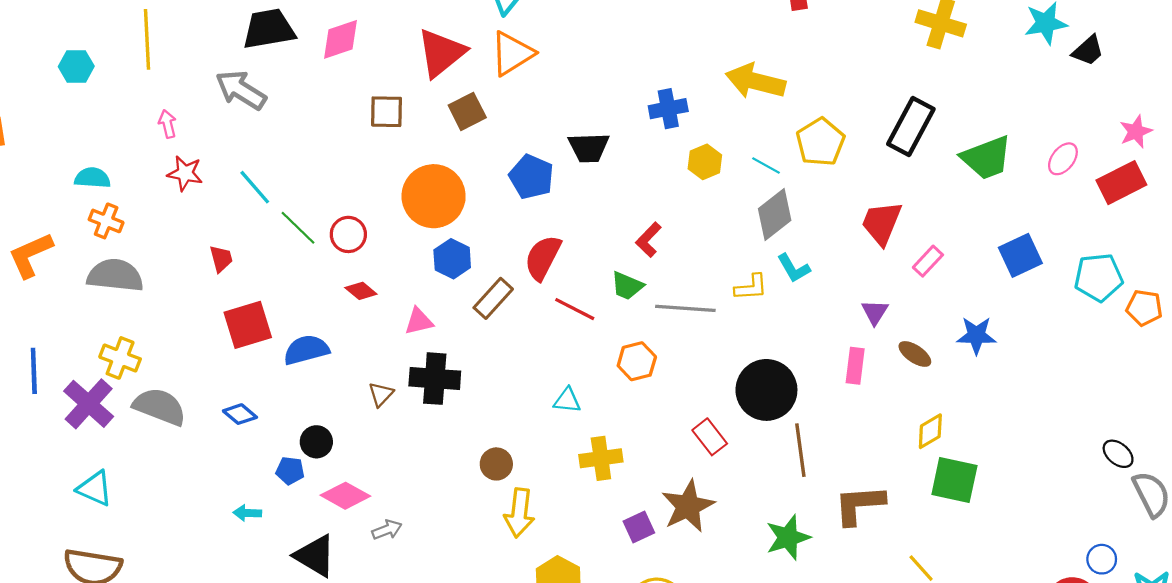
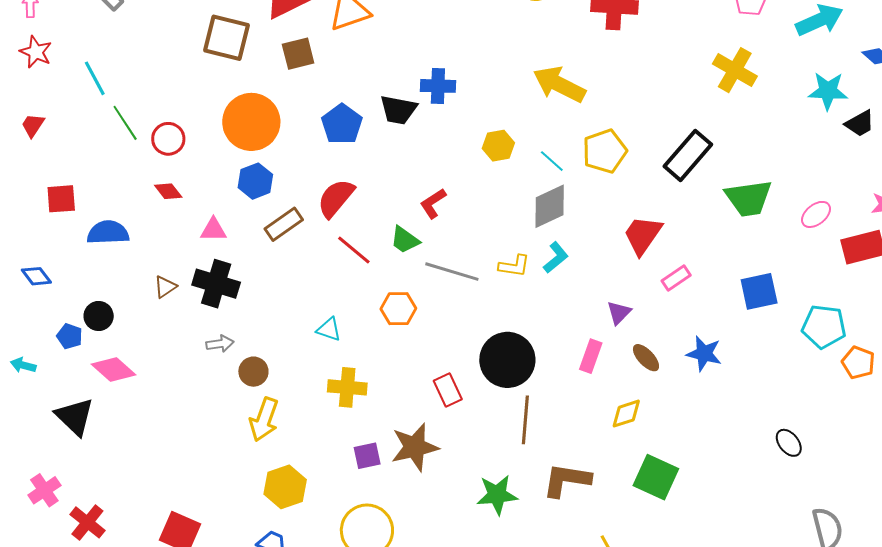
blue cross: (668, 109) -> (438, 86), moved
brown square: (386, 112) -> (227, 38), size x1.4
red trapezoid: (221, 259) -> (33, 125), moved, turned -144
cyan L-shape: (794, 268) -> (556, 258), turned -112
red square: (248, 325) -> (61, 199), size x0.7
yellow diamond: (930, 431) -> (626, 414), moved
black ellipse: (1118, 454) -> (789, 443), moved
gray arrow: (387, 530) -> (220, 344), moved

